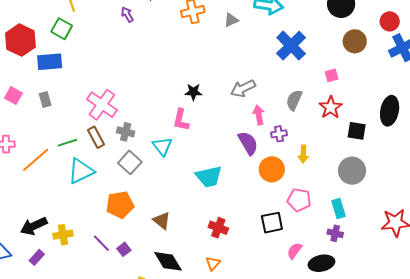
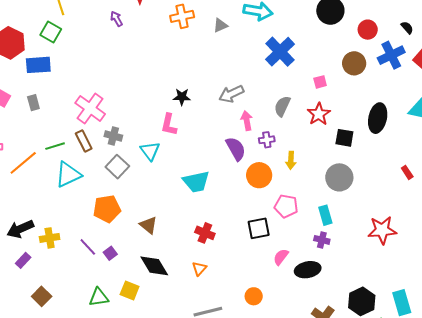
red circle: (390, 21) -> (368, 30), moved
brown circle: (355, 41) -> (354, 63), moved

